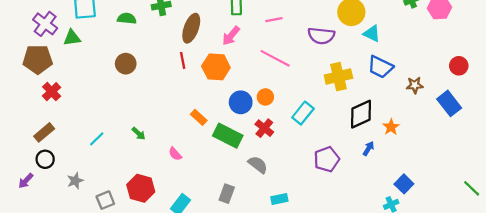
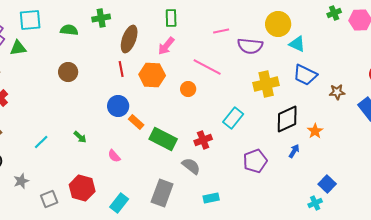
pink line: (274, 20) -> (221, 31), moved
orange circle: (265, 97) -> (188, 89), moved
blue circle: (241, 102) -> (118, 106), moved
red cross: (264, 128) -> (203, 140), moved, turned 30
gray rectangle: (227, 194) -> (162, 193), size x1.5

